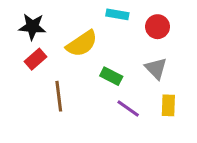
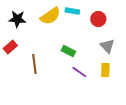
yellow semicircle: (82, 44) -> (50, 16), moved
red rectangle: (36, 59) -> (10, 47), moved
gray triangle: (156, 68) -> (107, 46), moved

